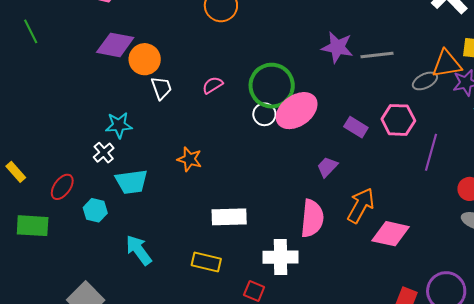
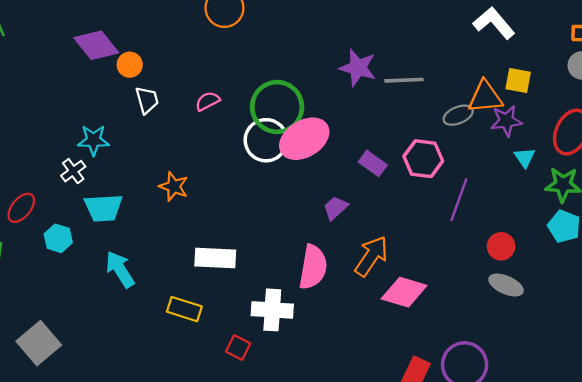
purple diamond: (115, 45) -> (96, 45), turned 36
orange circle: (145, 59) -> (130, 65), size x0.7
white circle: (264, 114) -> (266, 140), size x1.6
cyan arrow: (139, 250) -> (120, 269), moved

